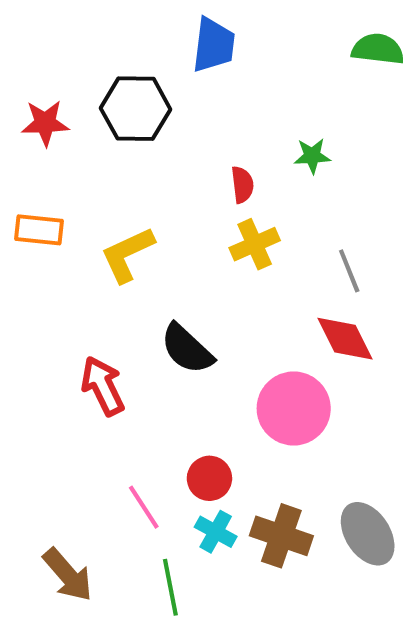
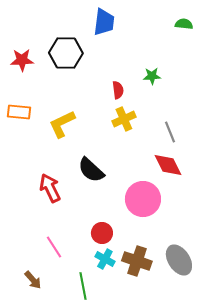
green semicircle: (378, 49) -> (184, 24), size x0.7
pink line: (144, 507) -> (54, 247), moved
brown arrow: (68, 575) -> (33, 280), size x0.7

